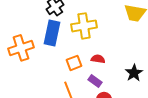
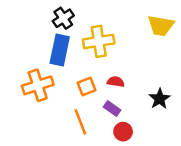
orange cross: (21, 48) -> (38, 85), moved

